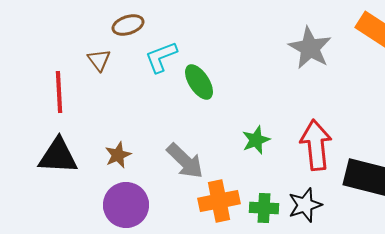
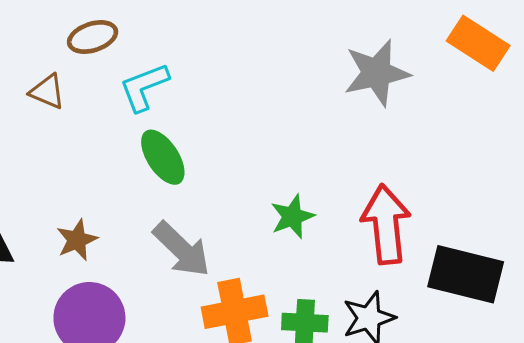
gray star: (310, 48) -> (377, 73), turned 30
brown triangle: (99, 60) -> (47, 92), turned -30
green ellipse: (199, 82) -> (163, 157), moved

